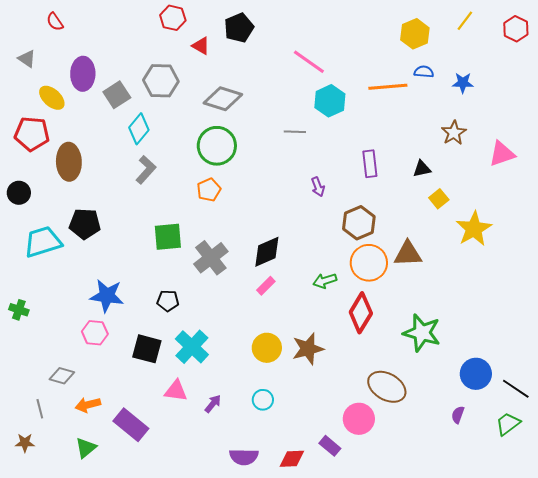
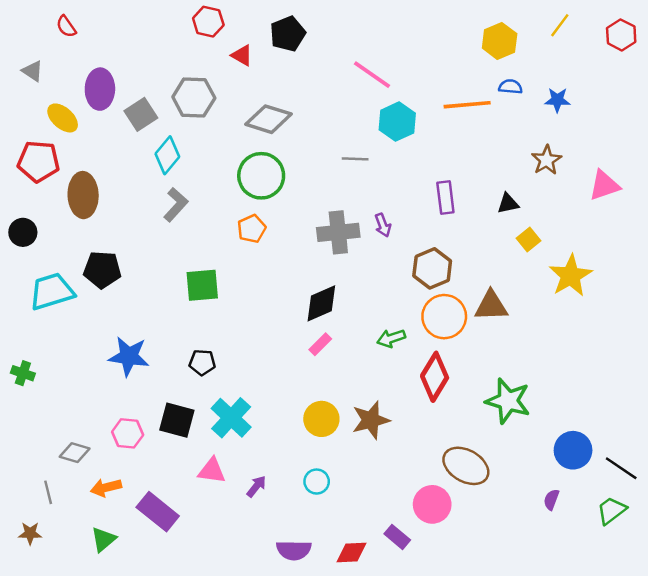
gray cross: (211, 258) -> (338, 232), moved, turned 32
pink hexagon: (95, 333) -> (128, 433), moved

